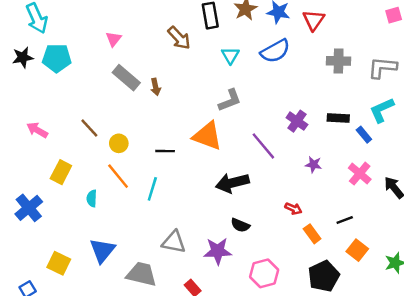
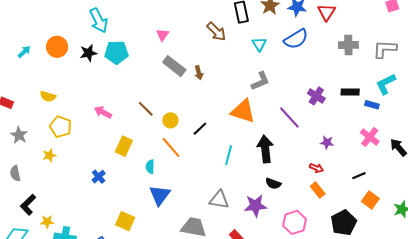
blue rectangle: (364, 135) -> (372, 105), turned -32
black line: (165, 151) -> (200, 129), moved, turned -42
purple star: (313, 165) -> (327, 142), moved
black arrow: (232, 183) -> (265, 149), turned 100
cyan line: (152, 189) -> (229, 155), moved
blue cross: (29, 208) -> (99, 177), size x0.6
orange rectangle: (312, 234) -> (318, 190), moved
blue triangle: (102, 250) -> (160, 195), moved

